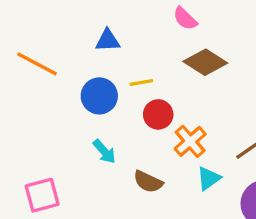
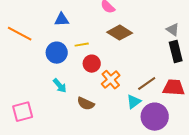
cyan triangle: (209, 178) -> (134, 102), moved

